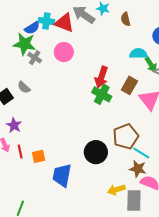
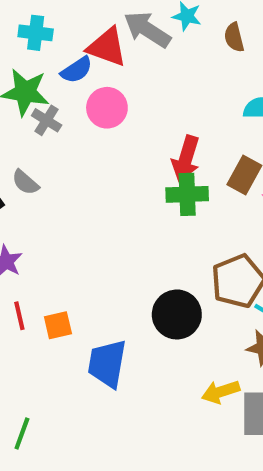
cyan cross: (46, 21) -> (36, 33), moved
blue semicircle: (32, 28) -> (77, 70), moved
green cross: (102, 94) -> (187, 194), turned -30

